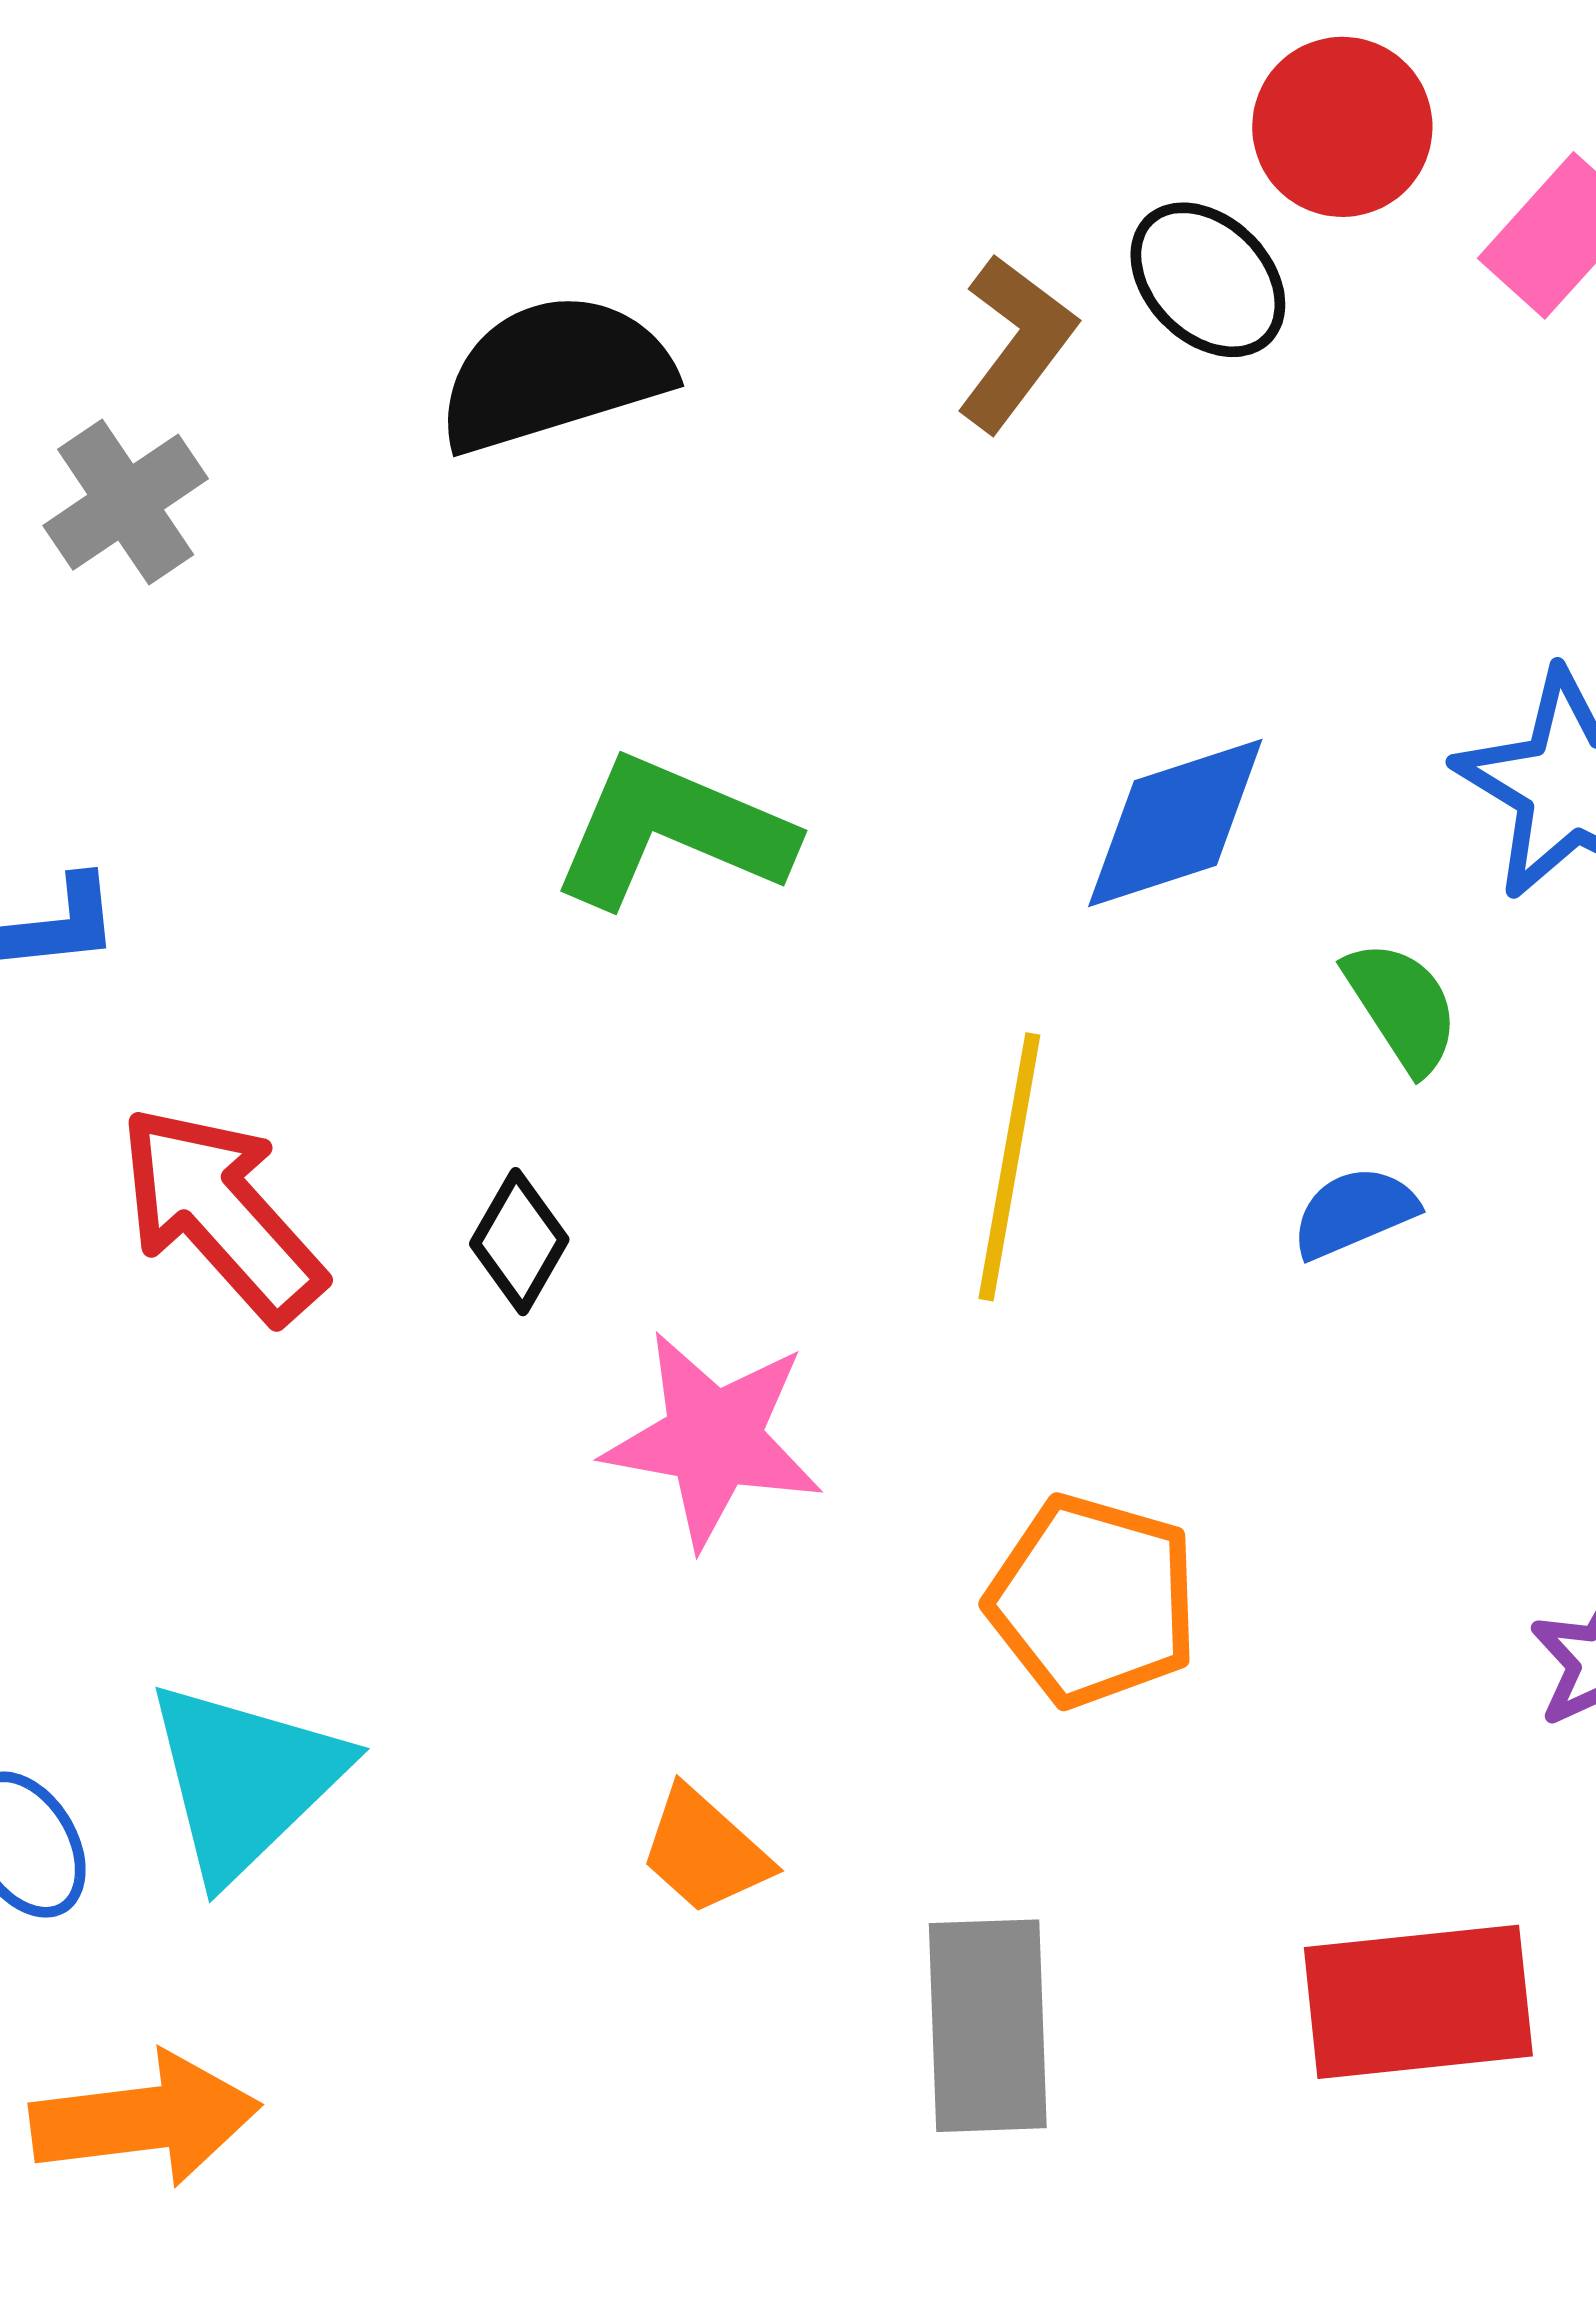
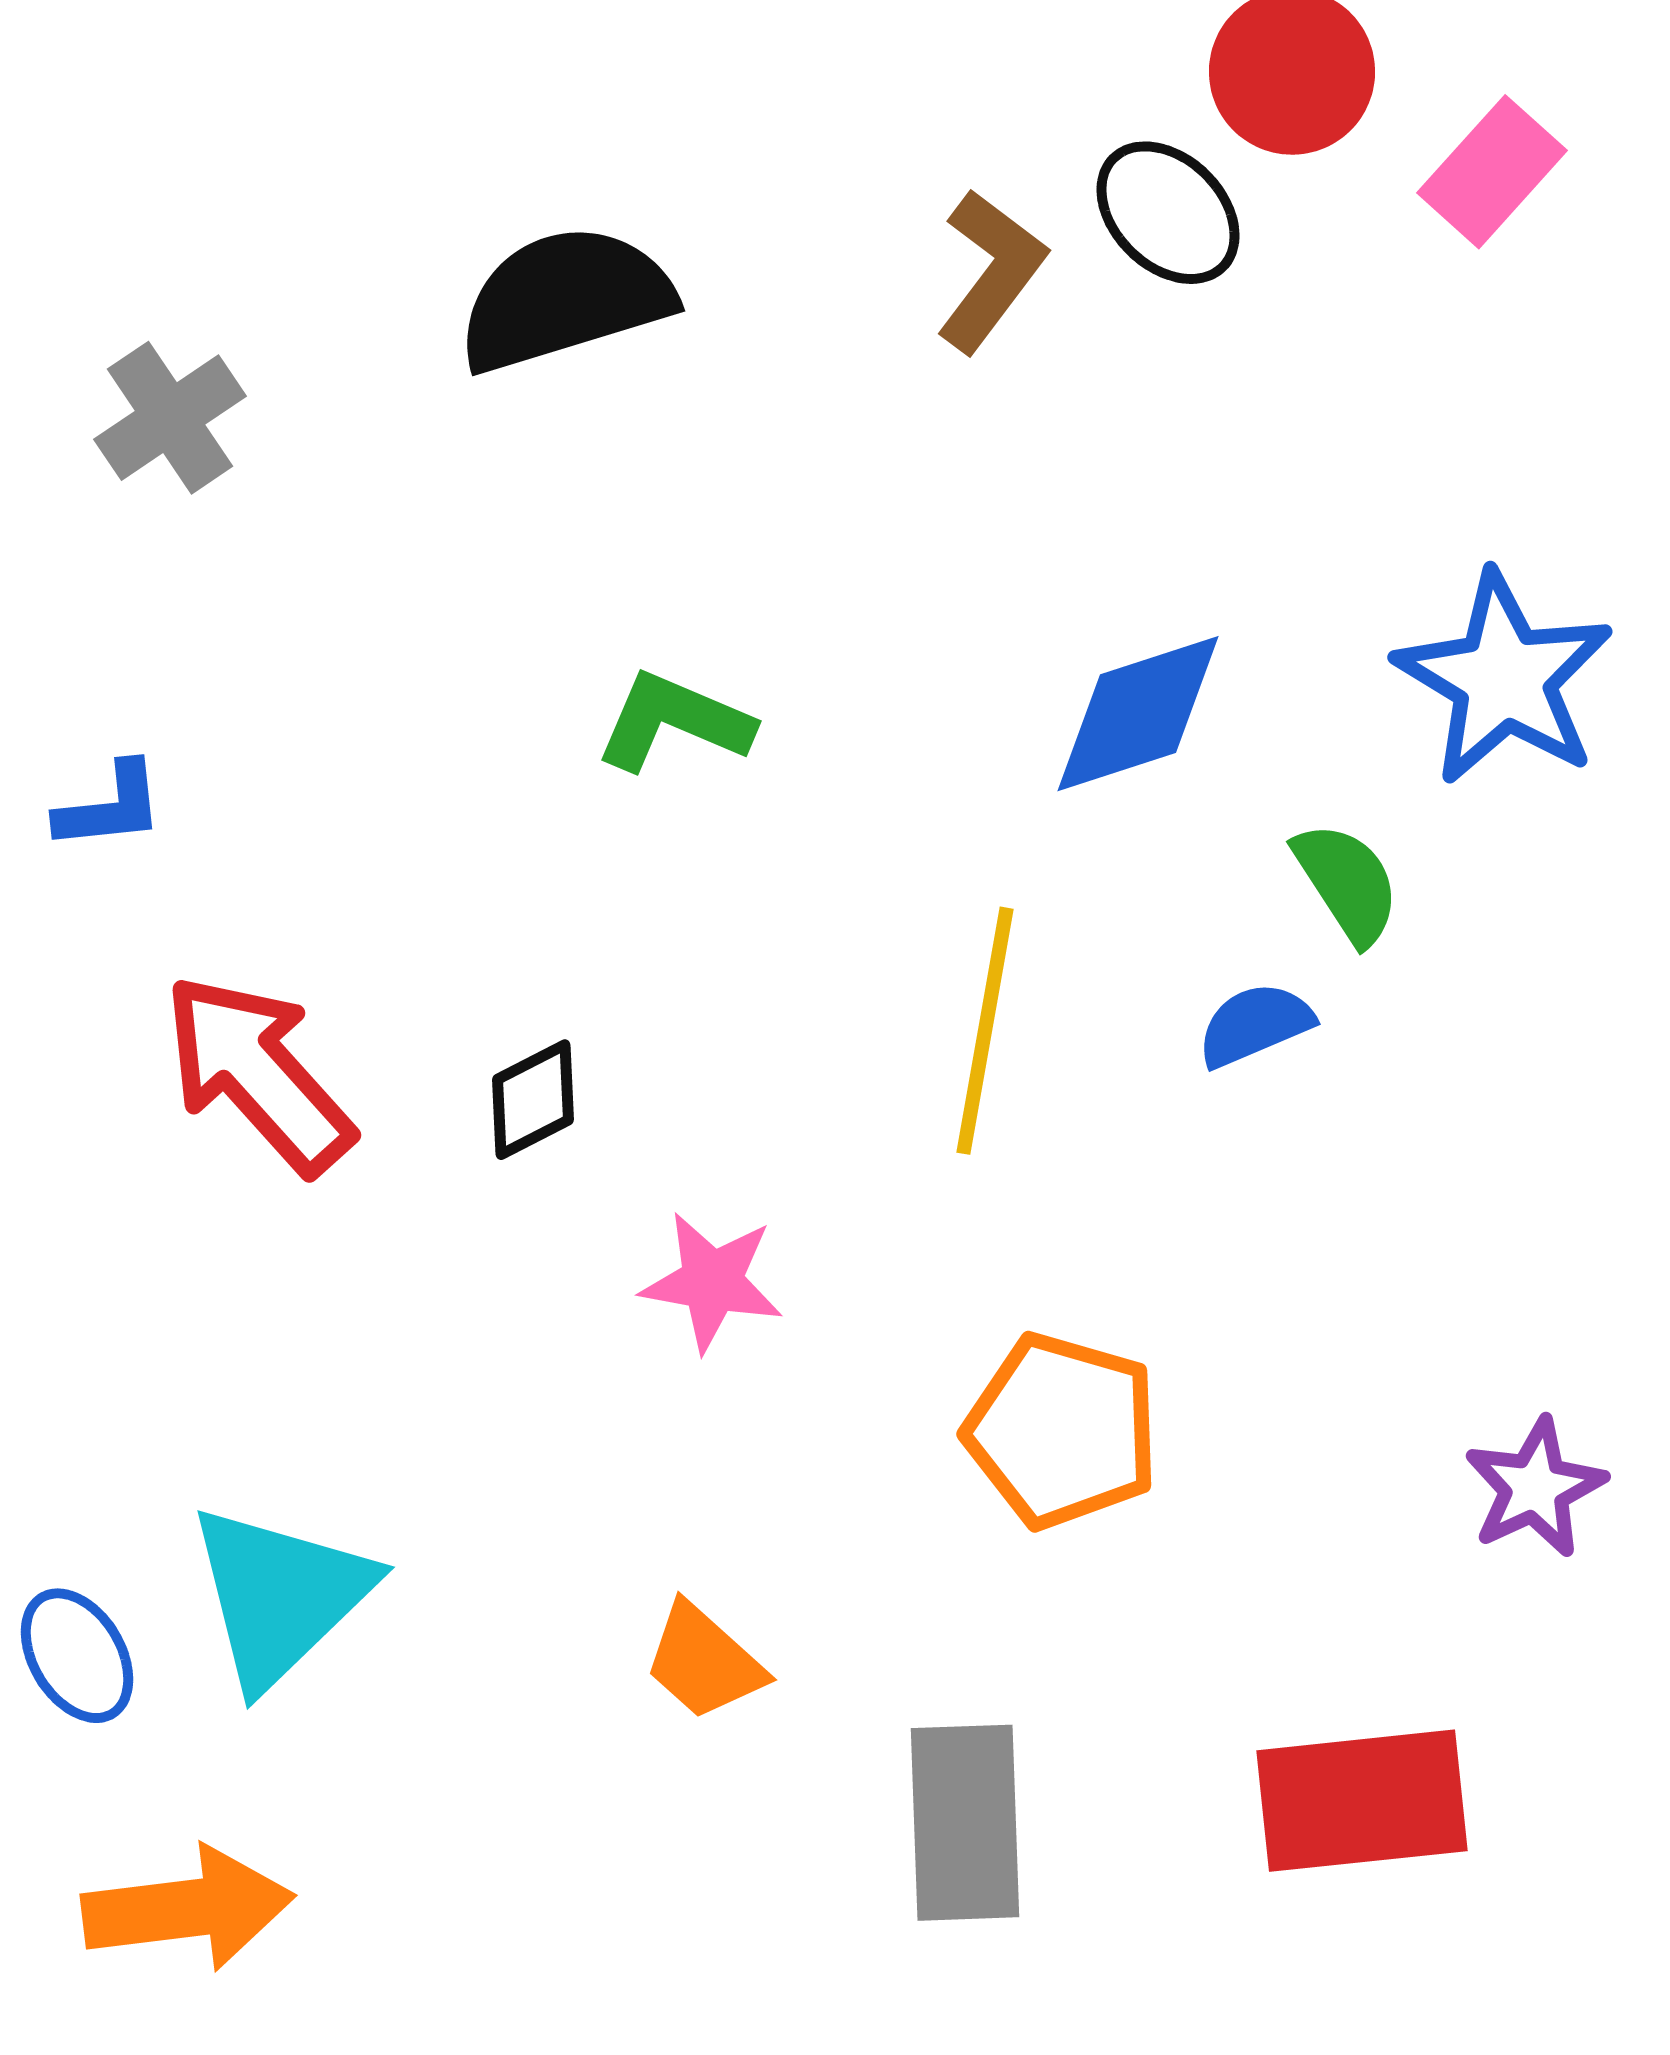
green L-shape: (672, 832) -> (674, 722), size x0.7
blue semicircle: (1354, 1212) -> (1255, 1025), moved
black diamond: (519, 1242) -> (533, 1100), turned 33
pink star: (713, 1439) -> (712, 1282), size x0.7

